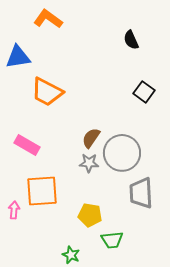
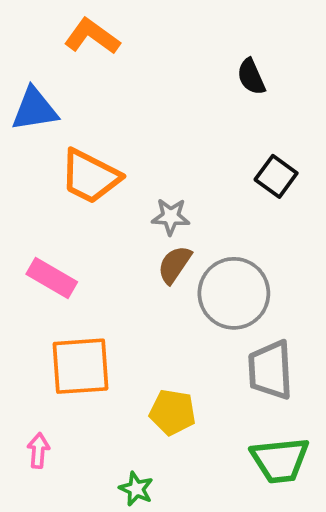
gray star: (89, 163) -> (171, 217), moved
pink arrow: (14, 210) -> (38, 451), moved
green trapezoid: (112, 240) -> (280, 460), moved, size x1.4

